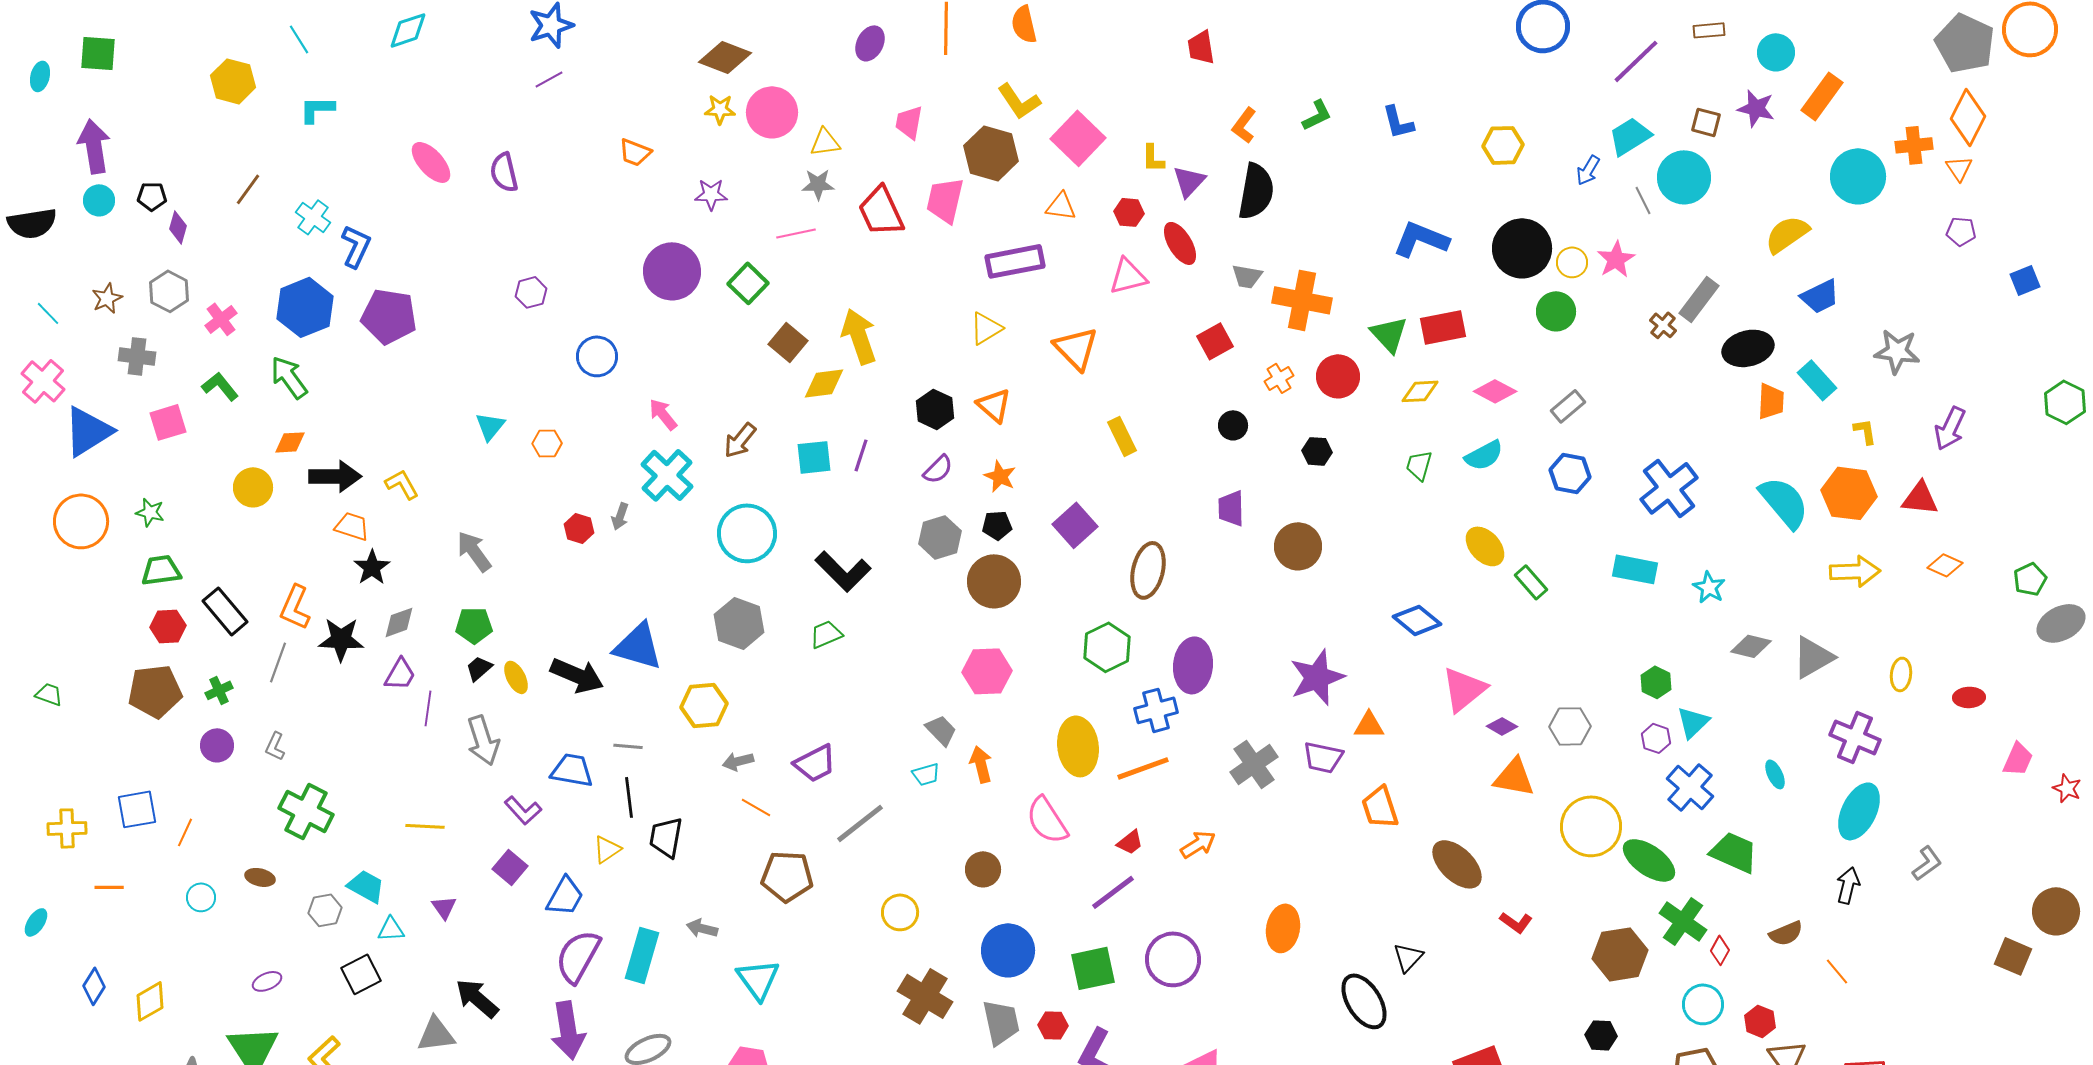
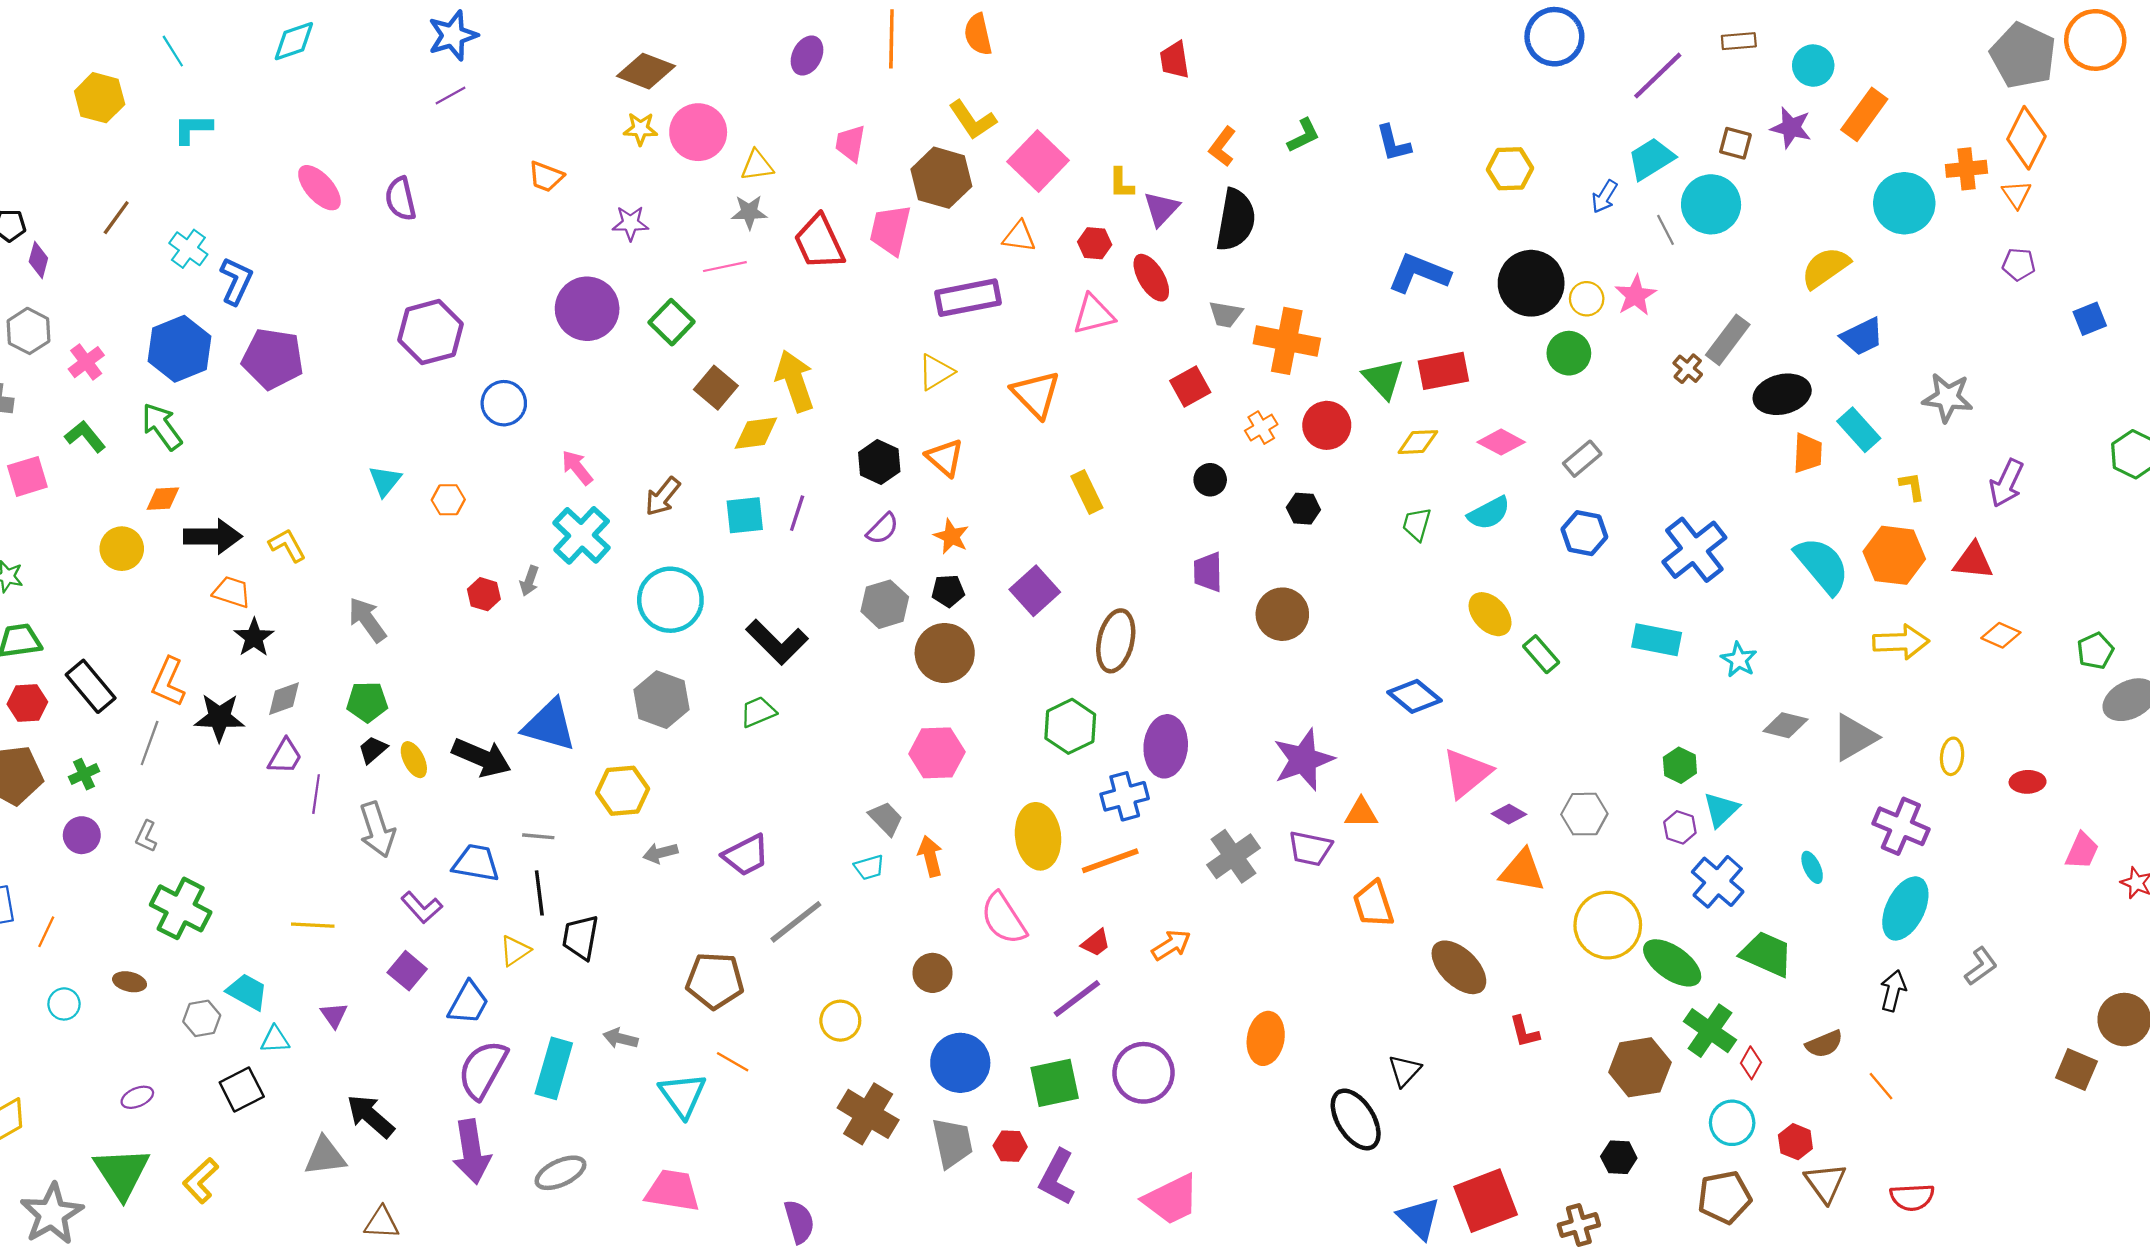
purple hexagon: (531, 292) -> (431, 332), size x1.8
orange line: (756, 807) -> (733, 1062), moved
red L-shape: (1516, 922) -> (1524, 1032), turned 40

